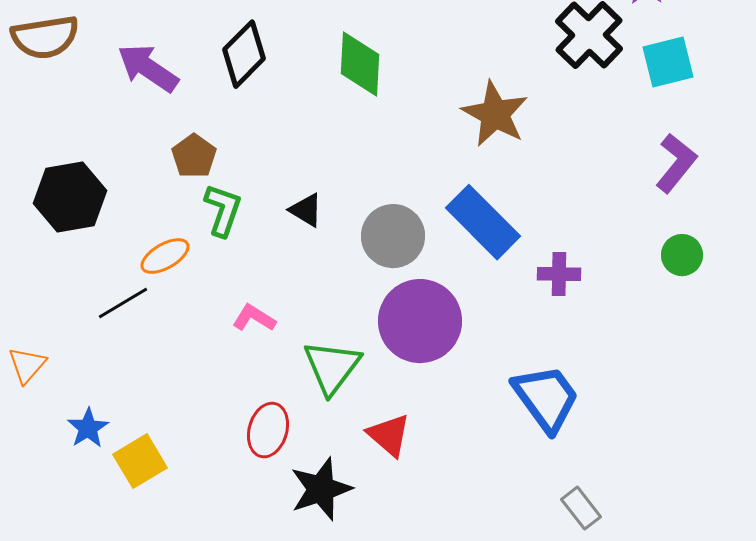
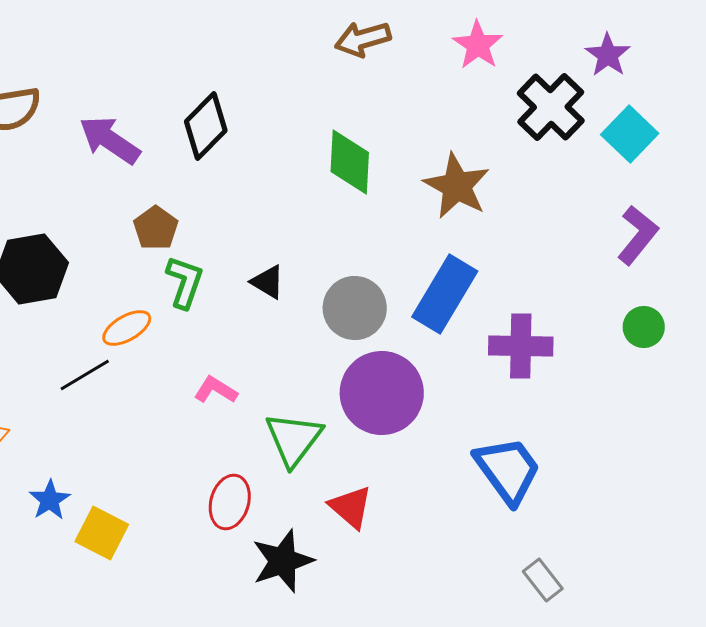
cyan square: (668, 62) -> (630, 134), turned -32
green diamond: (360, 64) -> (350, 162), moved
blue rectangle: (483, 222) -> (445, 294), turned 76
purple cross: (559, 274) -> (521, 346), size x1.5
yellow square: (140, 461) -> (102, 533), turned -32

